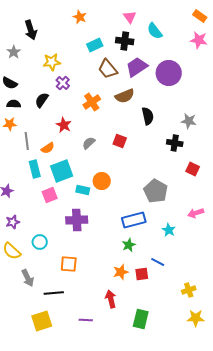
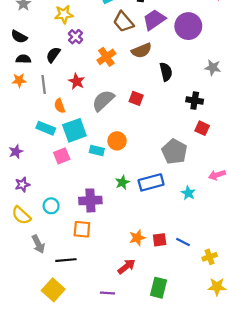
gray star: (189, 121) -> (213, 68), moved
gray line: (27, 141) -> (44, 85), moved
gray semicircle: (89, 143) -> (103, 101), size x1.6
orange semicircle: (48, 148) -> (60, 106), turned 104
cyan rectangle: (35, 169) -> (46, 128), turned -54
red square: (193, 169) -> (202, 128), moved
purple cross: (77, 220) -> (90, 200), moved
green star: (129, 245) -> (122, 182), moved
blue line: (158, 262) -> (183, 242), moved
red arrow: (111, 299) -> (127, 266), turned 66
purple line: (86, 320) -> (107, 293), moved
yellow square: (42, 321) -> (53, 290), turned -30

